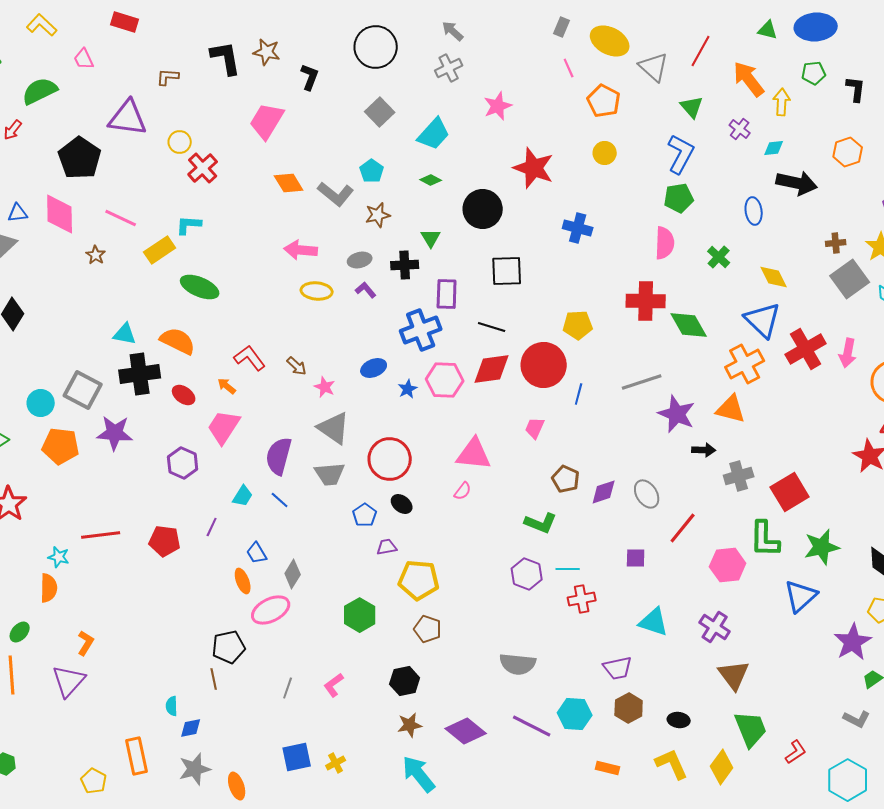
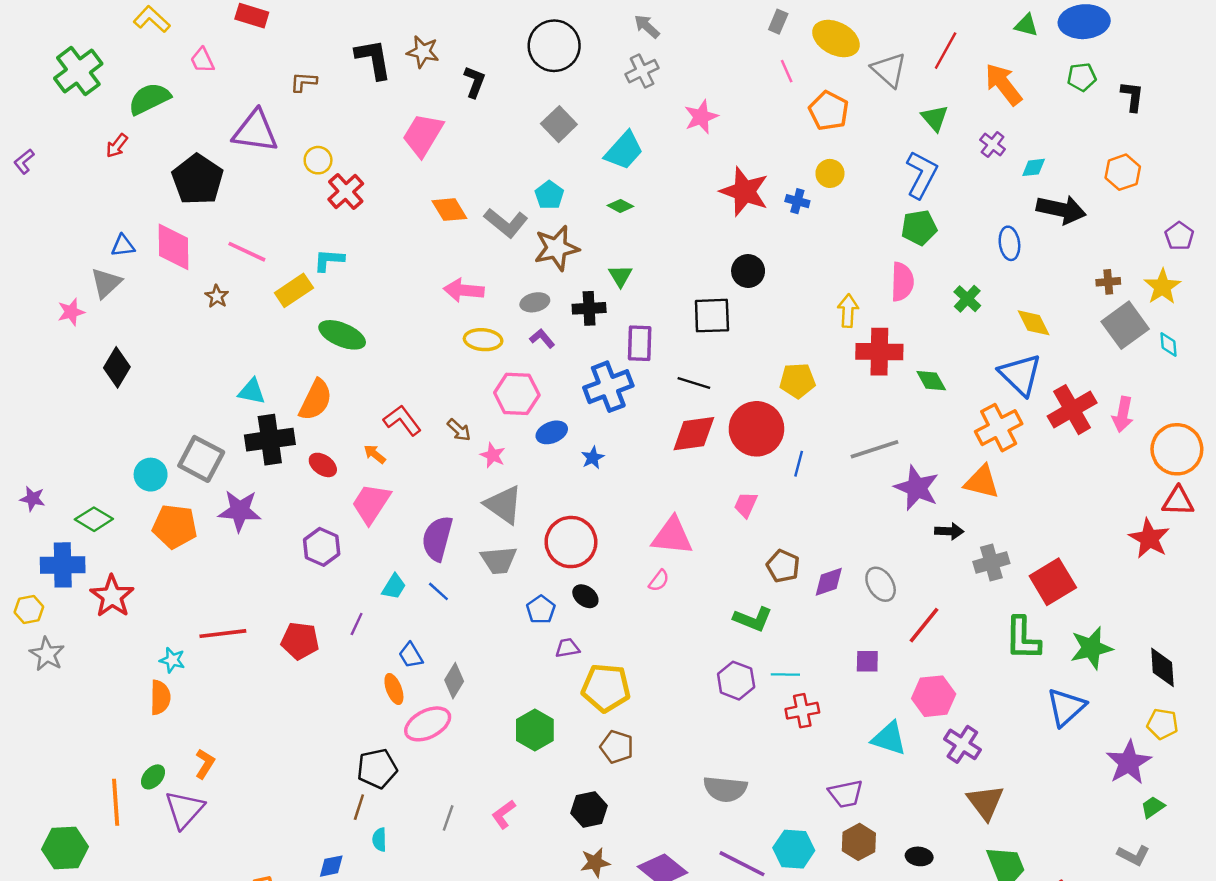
yellow arrow: (782, 102) -> (848, 311), moved
black circle: (483, 209) -> (748, 271), moved, size x0.7
brown star: (378, 215) -> (557, 248), size x1.5
blue cross: (578, 228) -> (797, 201), moved, size x0.7
green diamond: (689, 325) -> (931, 381), size x0.7
orange semicircle: (178, 341) -> (316, 400), turned 90
pink hexagon: (445, 380) -> (517, 394), moved
pink hexagon: (728, 565) -> (934, 696), moved
green ellipse: (20, 632) -> (153, 777), moved
brown line: (214, 679) -> (359, 807), turned 30
cyan semicircle: (172, 706) -> (379, 840), moved

